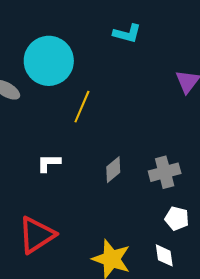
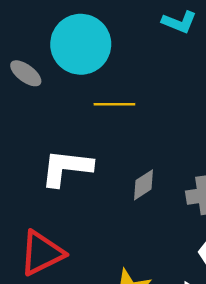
yellow line: (82, 107) -> (114, 104), turned 60
white L-shape: (49, 163) -> (66, 168), size x1.8

